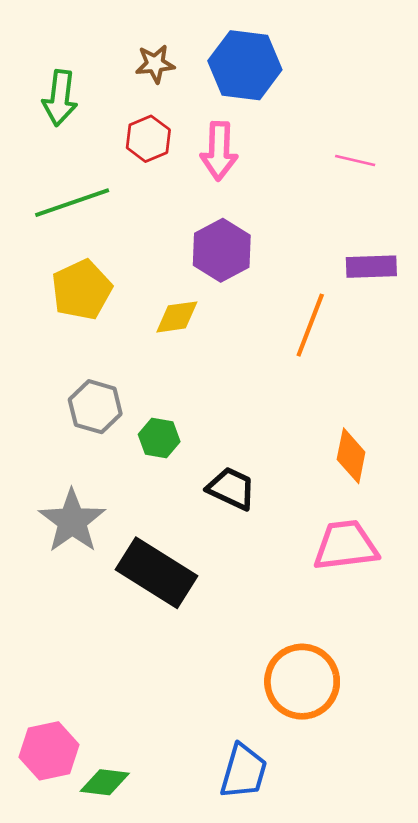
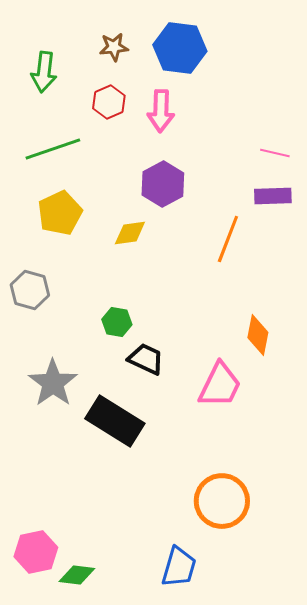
pink line: (355, 160) -> (275, 153), moved
gray hexagon: (95, 407) -> (30, 290), moved
black trapezoid: (231, 488) -> (146, 359), moved
pink trapezoid: (346, 546) -> (220, 385), moved, turned 123

